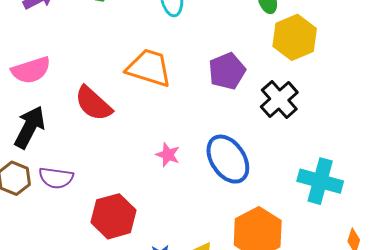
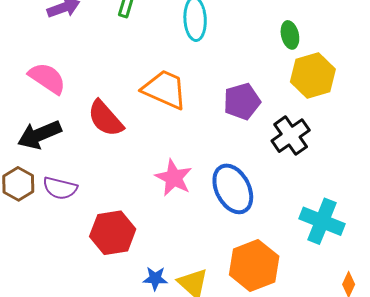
pink semicircle: (31, 70) -> (47, 78), turned -135
black arrow: (30, 127) -> (39, 135), turned -147
pink star: (168, 155) -> (174, 178), size x1.5

